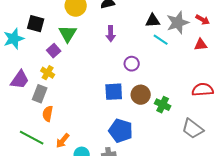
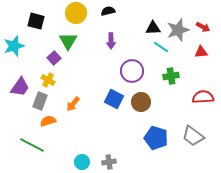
black square: (36, 24) -> (36, 21), moved
purple circle: (132, 64) -> (132, 71), size x1.5
blue square: (114, 92) -> (114, 99), turned 30
green cross: (163, 105) -> (171, 76), moved, turned -35
orange semicircle: (48, 114) -> (48, 121), turned 63
blue pentagon: (121, 131) -> (156, 138), moved
orange arrow: (63, 141) -> (73, 104), moved

